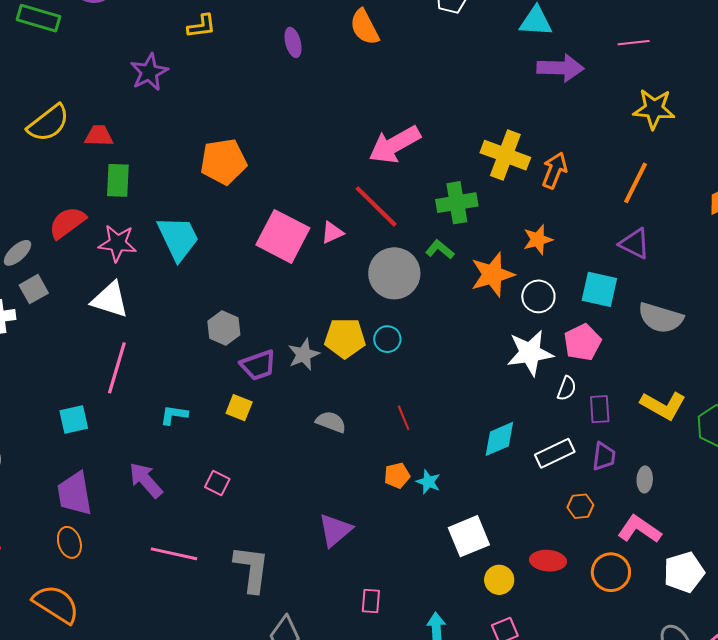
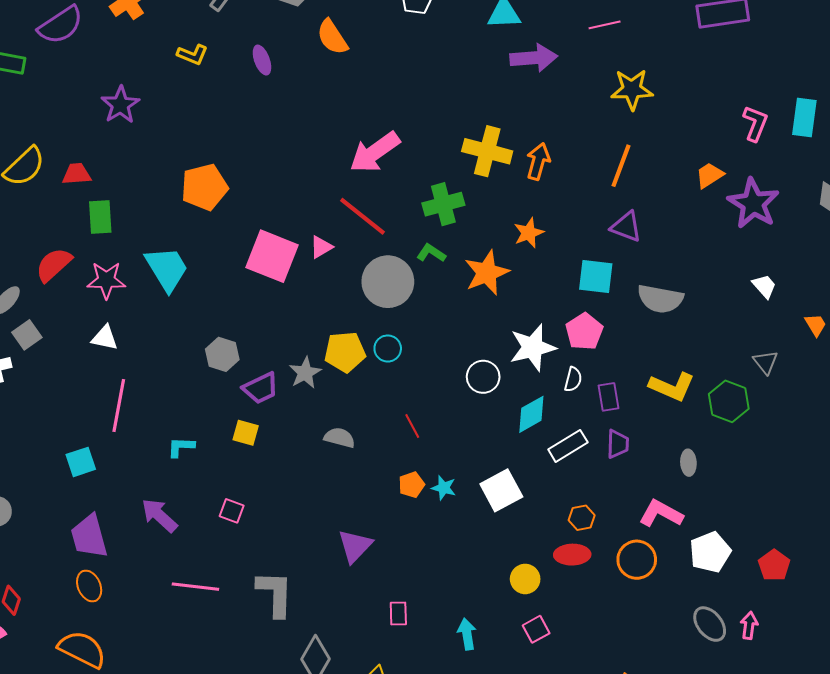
yellow L-shape: (201, 26) -> (192, 55), moved, turned 36
white circle: (538, 296) -> (483, 377), moved
white triangle: (110, 300) -> (105, 338), size x0.7
cyan diamond: (499, 439) -> (531, 414), moved
gray ellipse: (645, 479) -> (688, 463), moved
orange hexagon: (580, 506) -> (582, 518), moved
white square: (469, 536) -> (501, 490), moved

